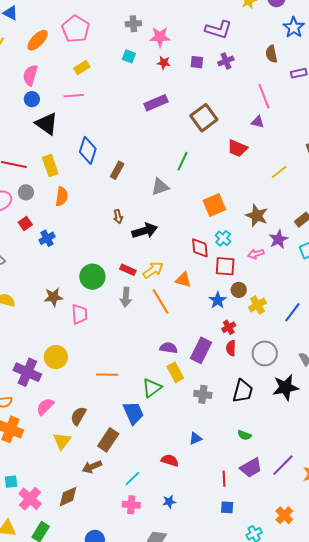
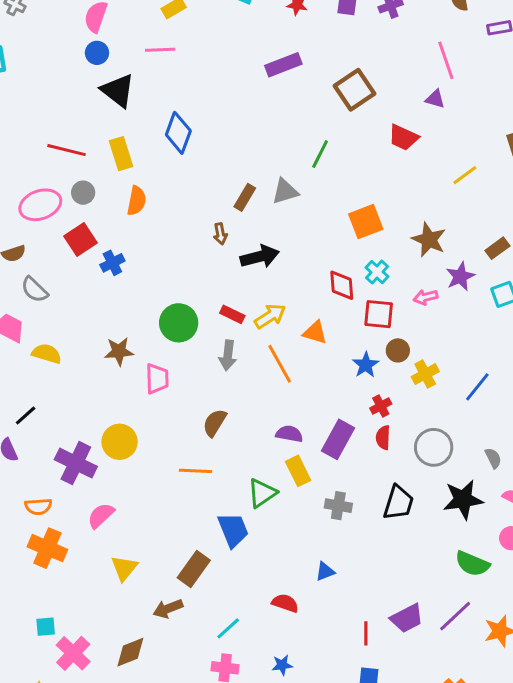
brown rectangle: (117, 170) -> (245, 197), moved
red square: (25, 224) -> (81, 240), size x1.5
brown semicircle: (78, 416) -> (215, 423), moved
green semicircle: (244, 435) -> (472, 564), moved, size x1.6

